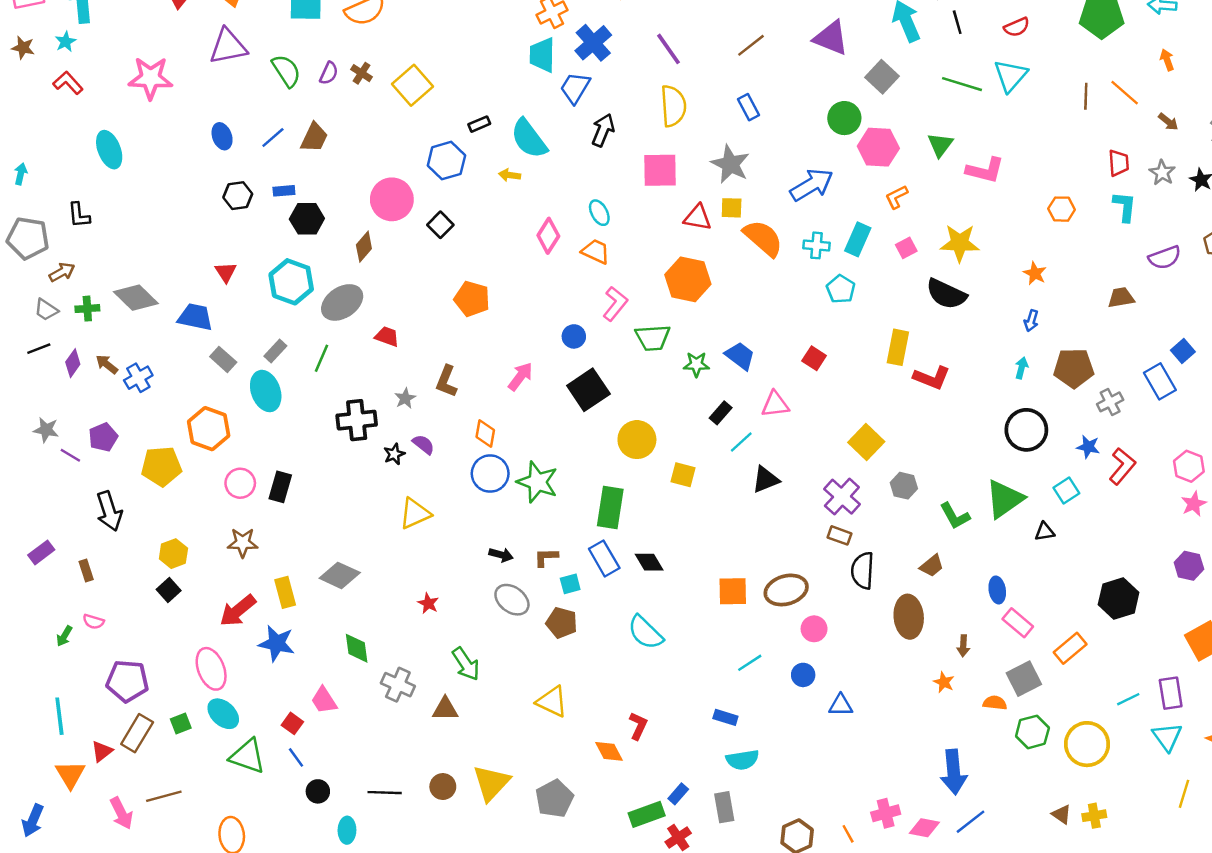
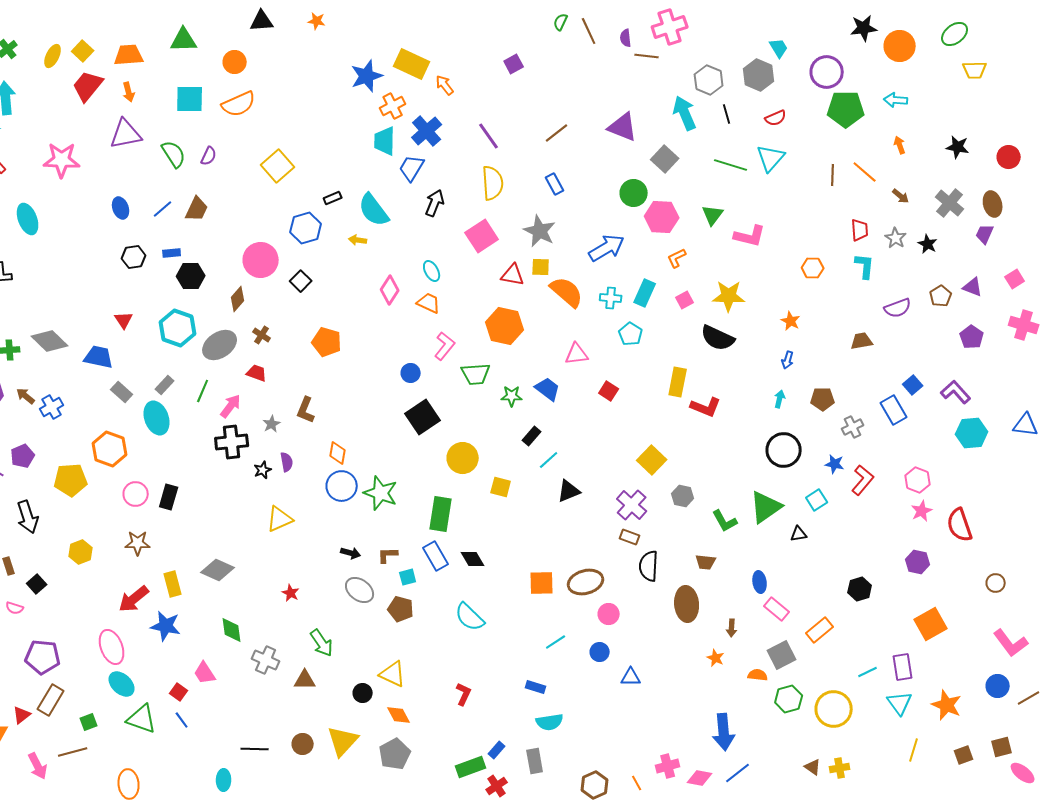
brown cross: (362, 73) -> (262, 335), moved
pink square: (660, 170) -> (482, 236), turned -32
brown pentagon: (1074, 368) -> (823, 399), size x0.7
pink arrow: (520, 376) -> (231, 406), moved
pink triangle: (775, 404) -> (577, 354), moved
purple semicircle: (423, 444) -> (287, 462), turned 42
brown trapezoid: (932, 566) -> (706, 562), turned 45
black square: (169, 590) -> (37, 584), moved
black hexagon: (1119, 598) -> (860, 589), size x0.7
green square: (181, 723) -> (89, 722), moved
orange diamond: (609, 751) -> (399, 715), moved
black circle: (318, 791) -> (363, 693), moved

